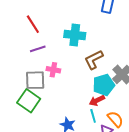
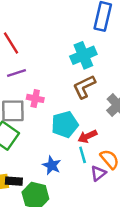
cyan cross: (75, 35) -> (83, 55), moved, turned -30
cyan pentagon: (104, 85) -> (65, 124), moved

